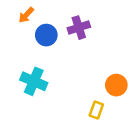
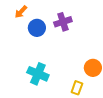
cyan cross: (34, 81) -> (38, 74), moved

